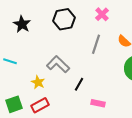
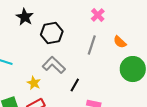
black hexagon: (64, 19) -> (52, 33), moved
black star: (22, 24) -> (25, 17), moved

